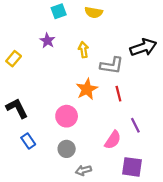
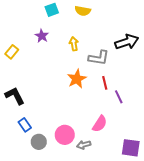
pink circle: (67, 116) -> (65, 135), moved
purple line: (135, 125) -> (119, 97), moved
gray circle: (67, 149) -> (39, 142), moved
purple square: (132, 167) -> (131, 148), moved
gray arrow: (83, 170) -> (84, 145), moved

